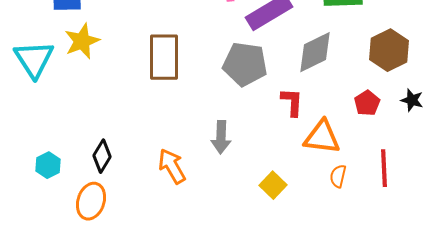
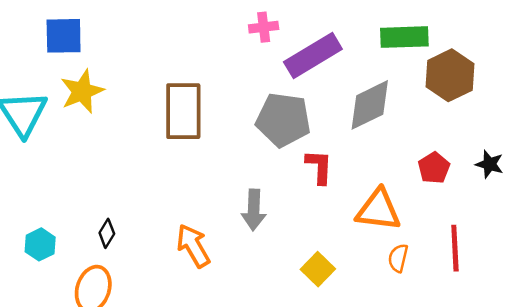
brown hexagon: (389, 50) -> (450, 75), moved
red L-shape: (292, 102) -> (319, 167), moved
black diamond: (102, 156) -> (107, 233), size x0.7

